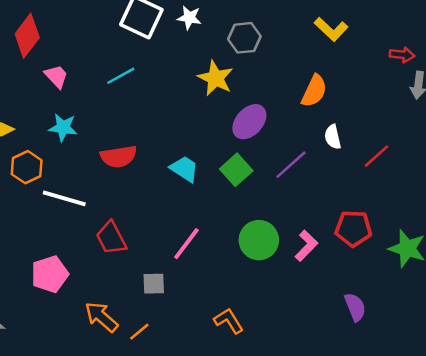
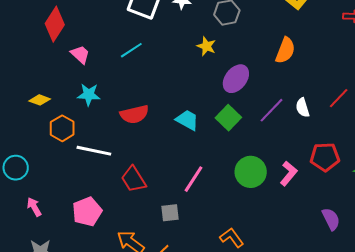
yellow star: (215, 78) -> (206, 46), size x0.7
white semicircle: (333, 137) -> (303, 108), moved

